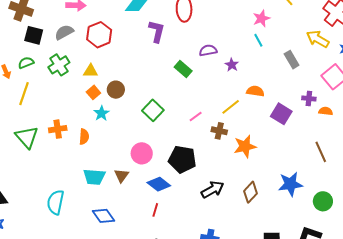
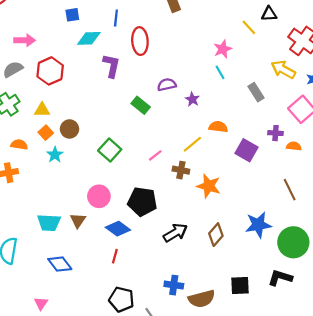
orange semicircle: (84, 137) -> (19, 145), moved, turned -84
orange star: (245, 146) -> (209, 186), turned 30
green circle: (323, 201) -> (293, 242), size x1.5

